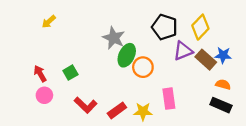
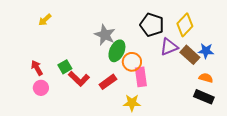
pink rectangle: (169, 99) -> (141, 77), moved
red L-shape: (86, 105) -> (79, 79), moved
red rectangle: (117, 110) -> (108, 82), moved

